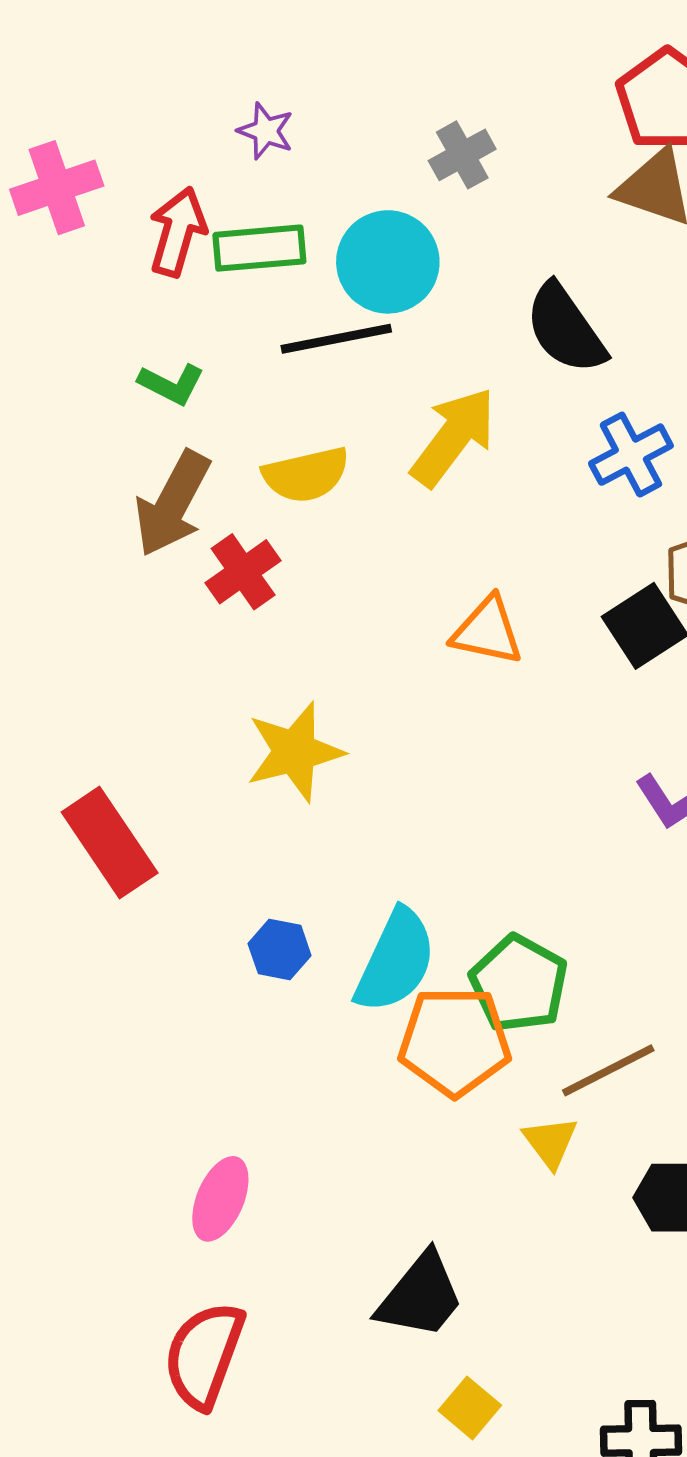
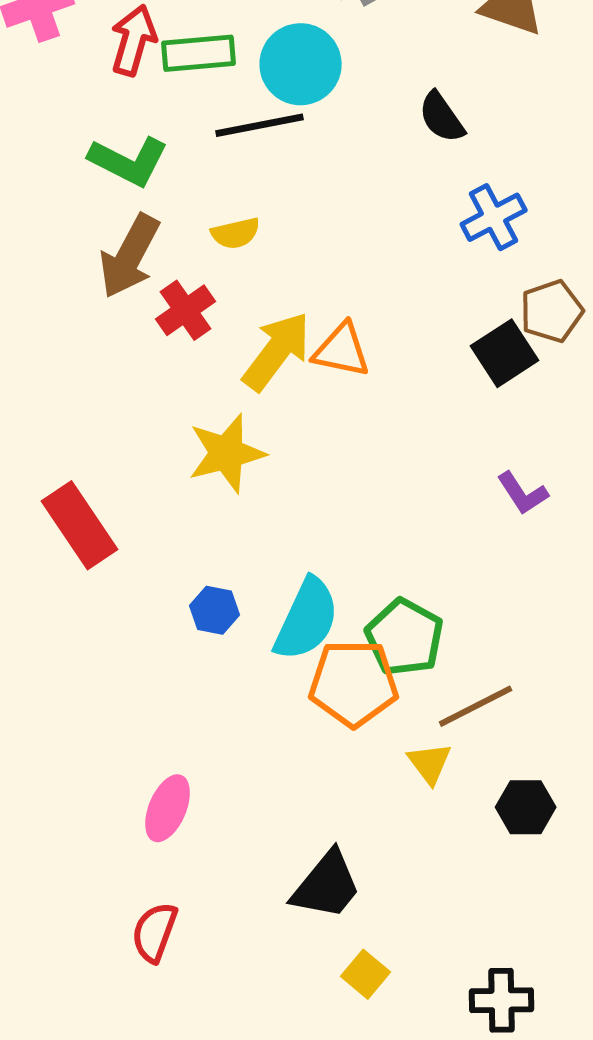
black semicircle: (565, 329) -> (442, 117), size x0.7
green L-shape: (171, 384) -> (129, 161), size x1.5
yellow arrow: (453, 437) -> (277, 351), moved
yellow semicircle: (306, 475) -> (236, 233), size x0.7
orange triangle: (487, 631) -> (342, 350), moved
red semicircle: (204, 1355) -> (155, 932), size x0.7

